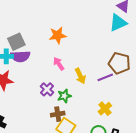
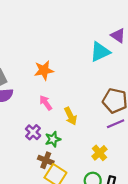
cyan triangle: (118, 23) -> (100, 52), moved
purple line: (105, 77) -> (116, 124), moved
brown cross: (58, 114) -> (46, 160), turned 32

